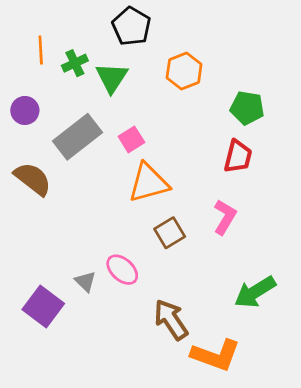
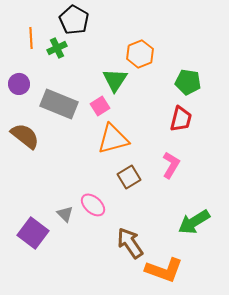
black pentagon: (131, 26) -> (74, 20), moved
green triangle: (112, 78) -> (115, 80), moved
gray rectangle: (78, 137) -> (59, 104), turned 60

